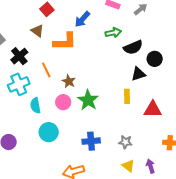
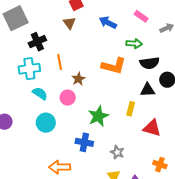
blue arrow: (82, 19) -> (108, 23), turned 60
brown triangle: (37, 31) -> (69, 23), moved
orange L-shape: (65, 42) -> (114, 66), moved
green star: (88, 100) -> (98, 116), moved
cyan semicircle: (35, 106) -> (40, 93), turned 119

